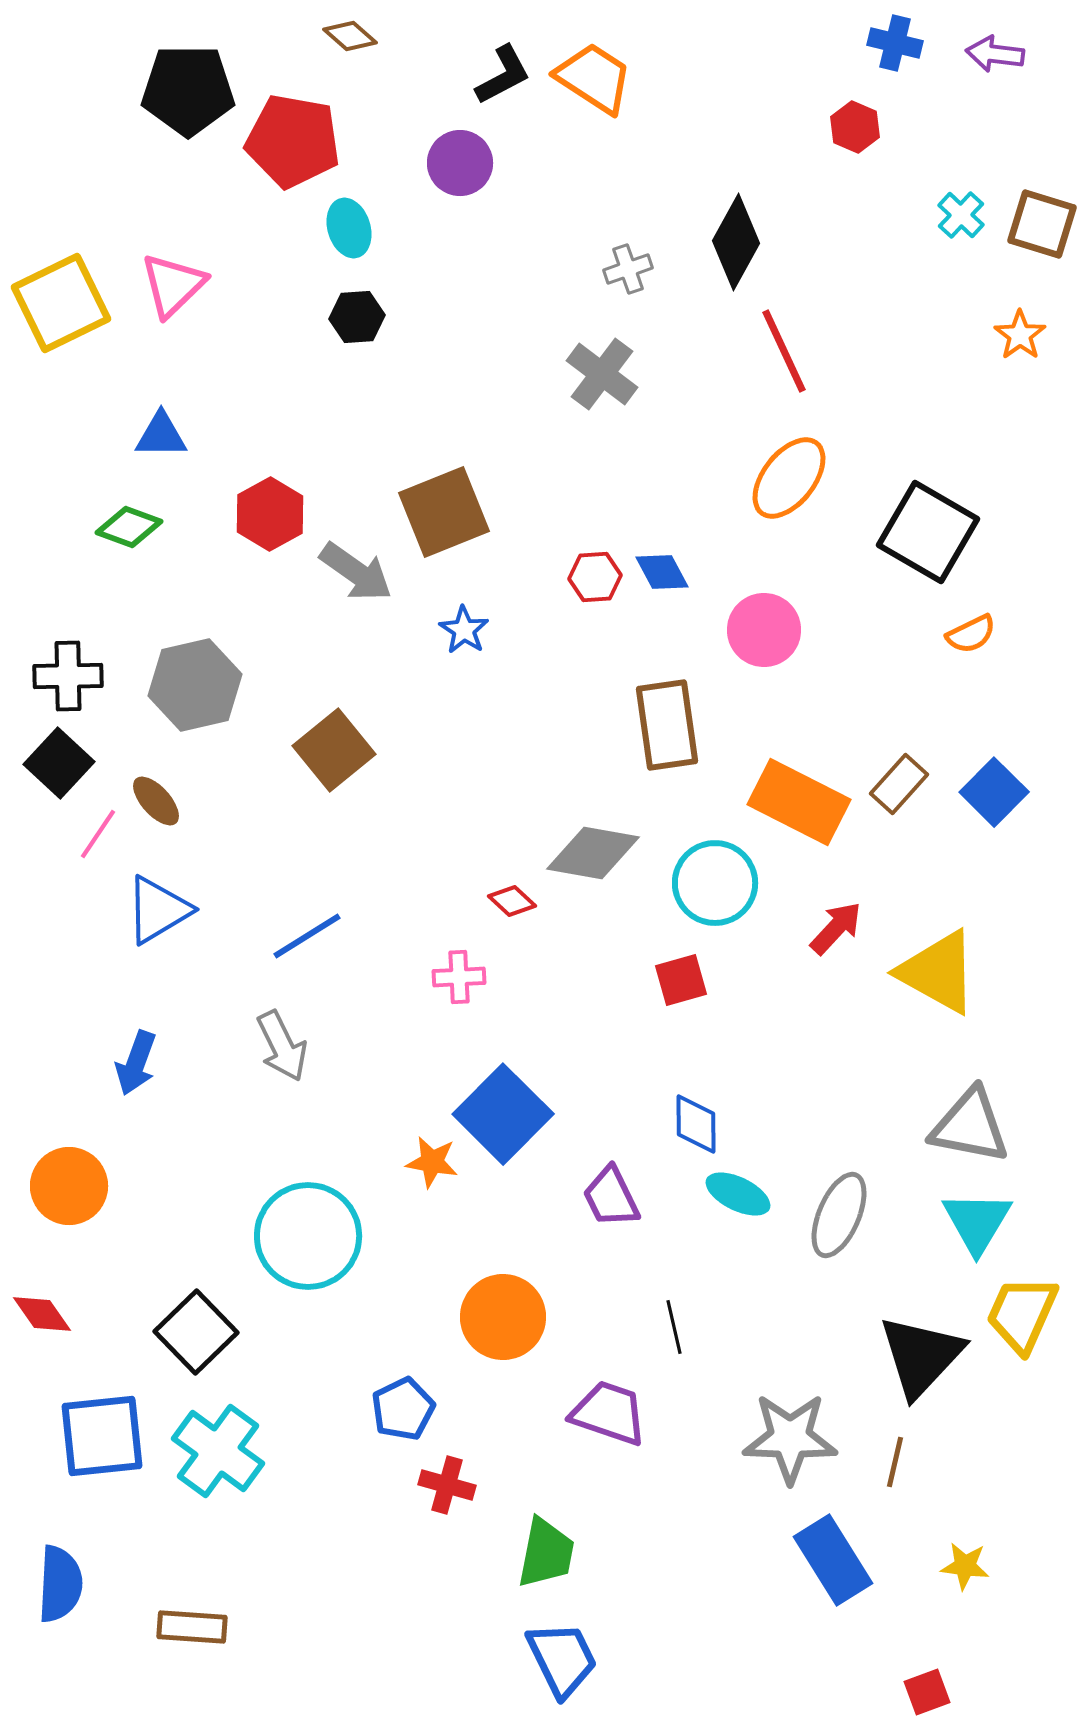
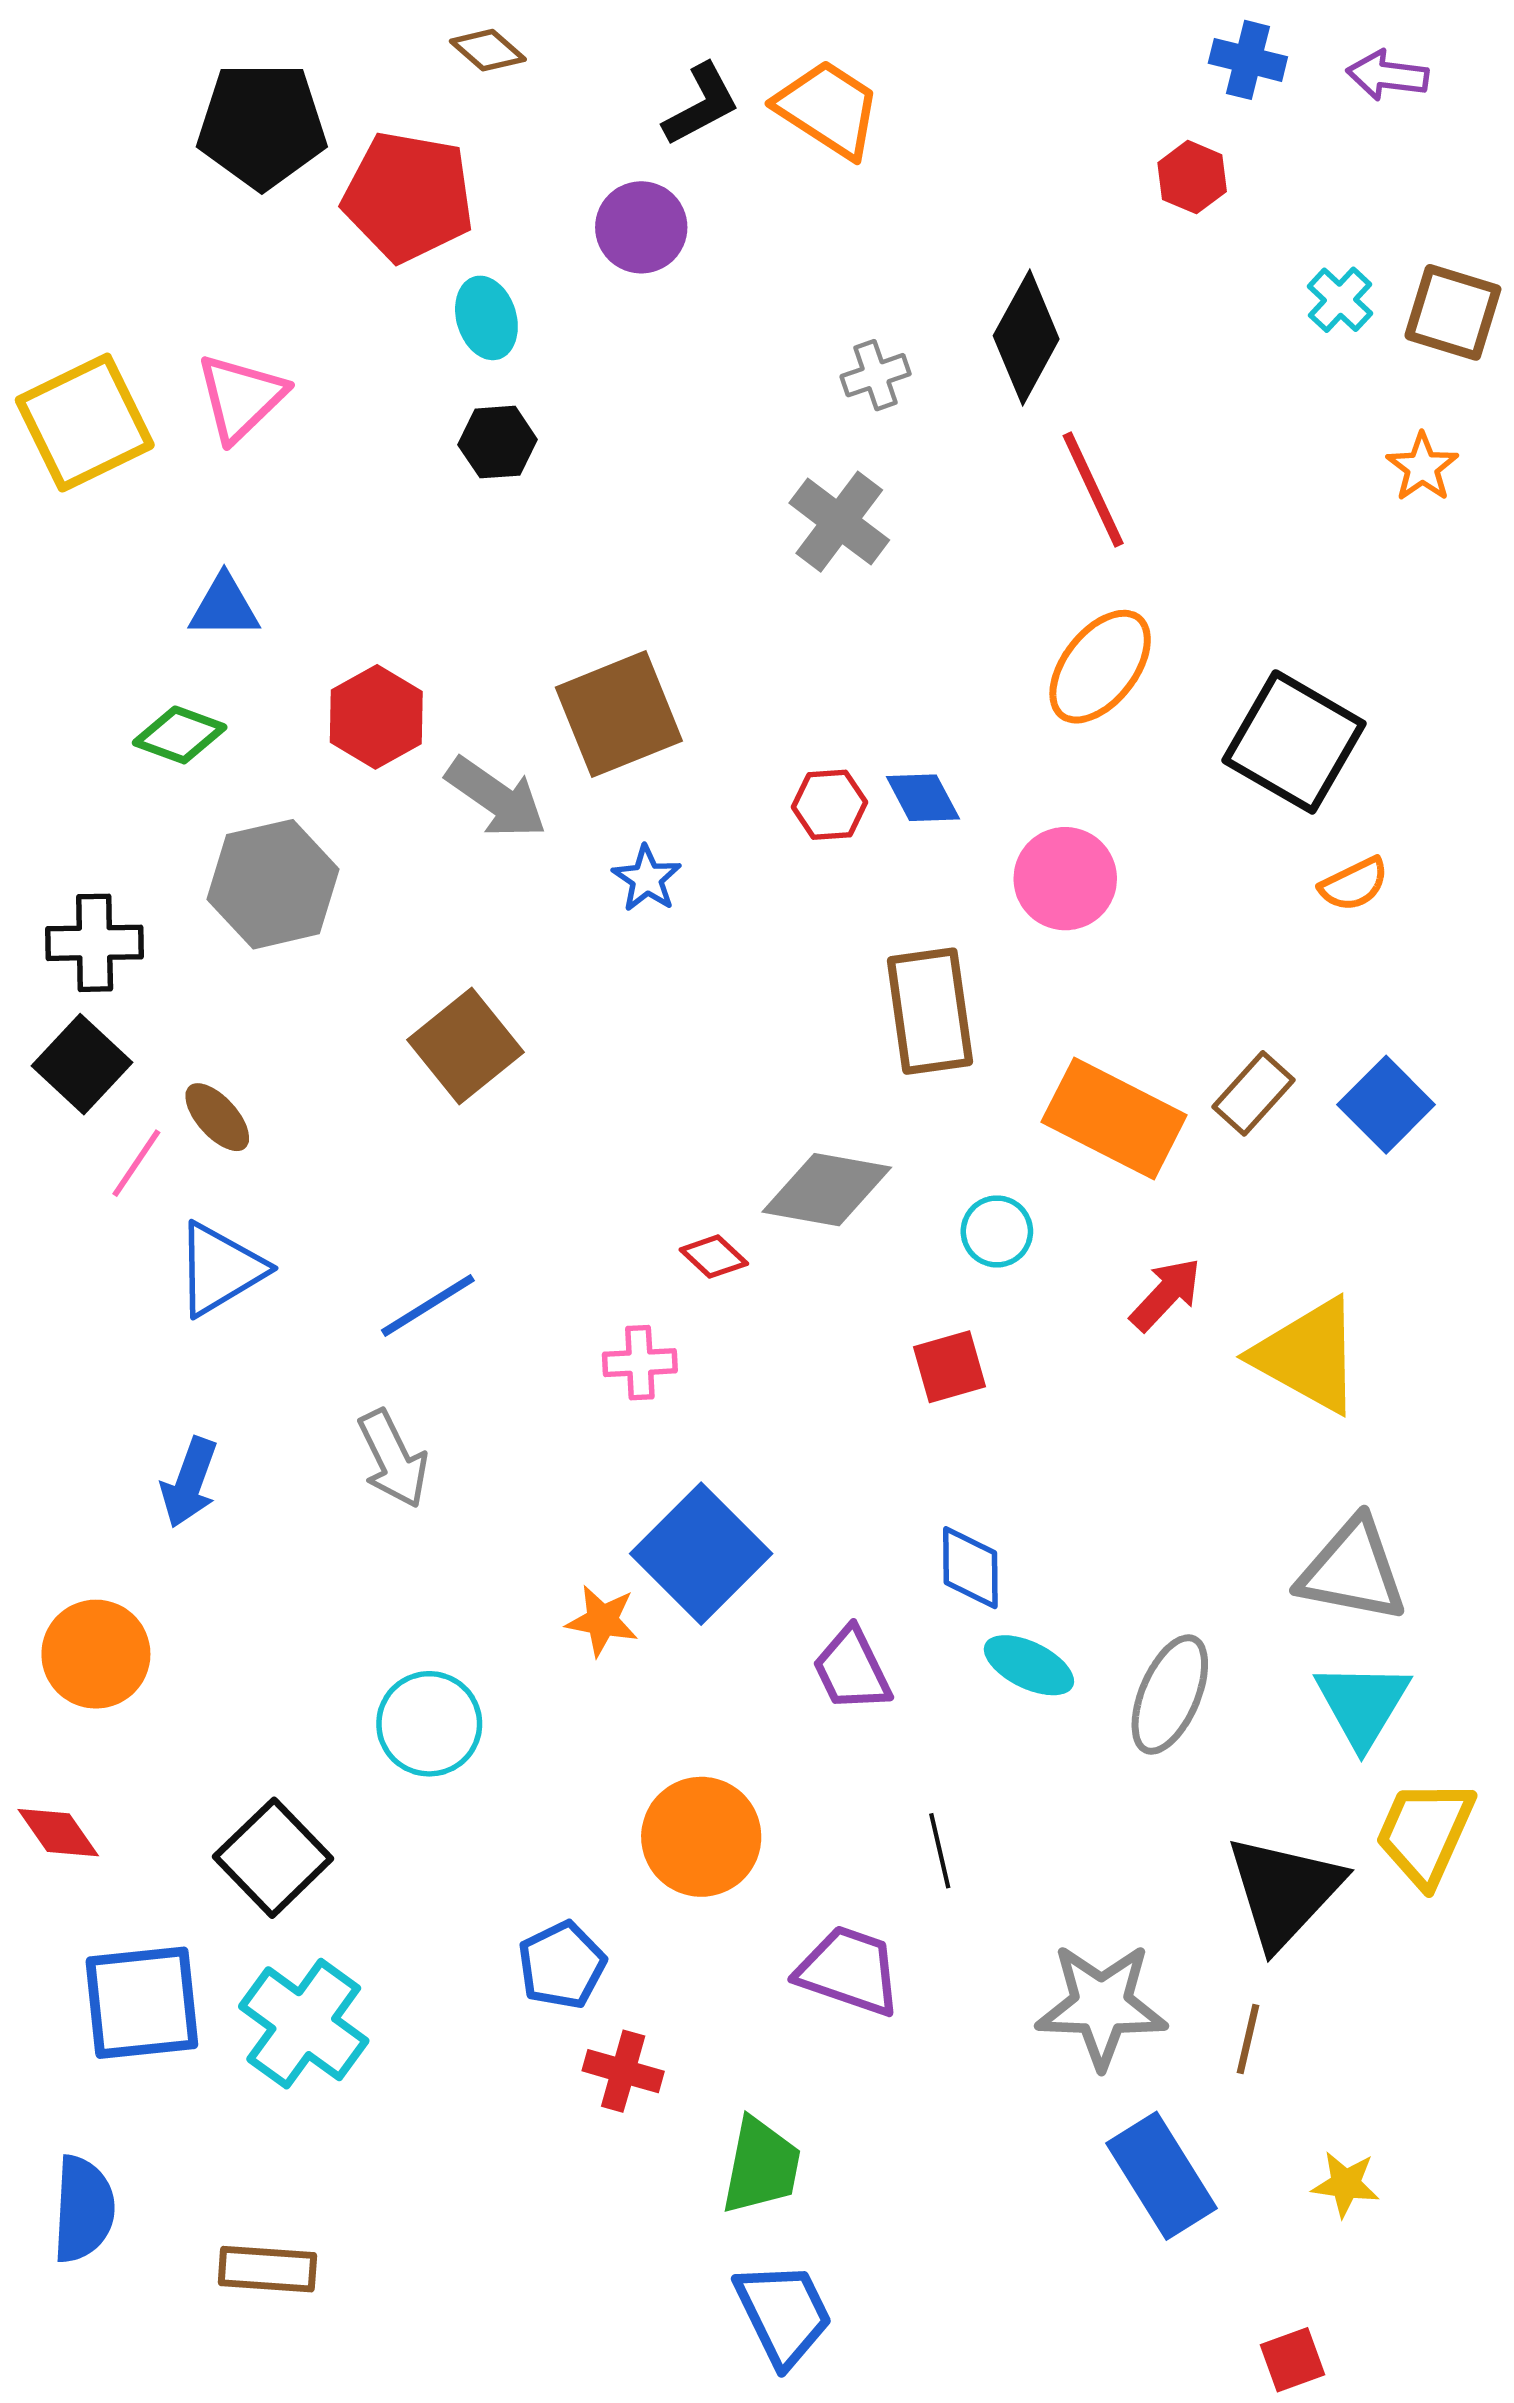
gray hexagon: (195, 685) -> (273, 884), moved
cyan circle: (715, 883) -> (997, 1231), size x0.6
cyan circle: (308, 1236) -> (429, 1724), size x0.7

